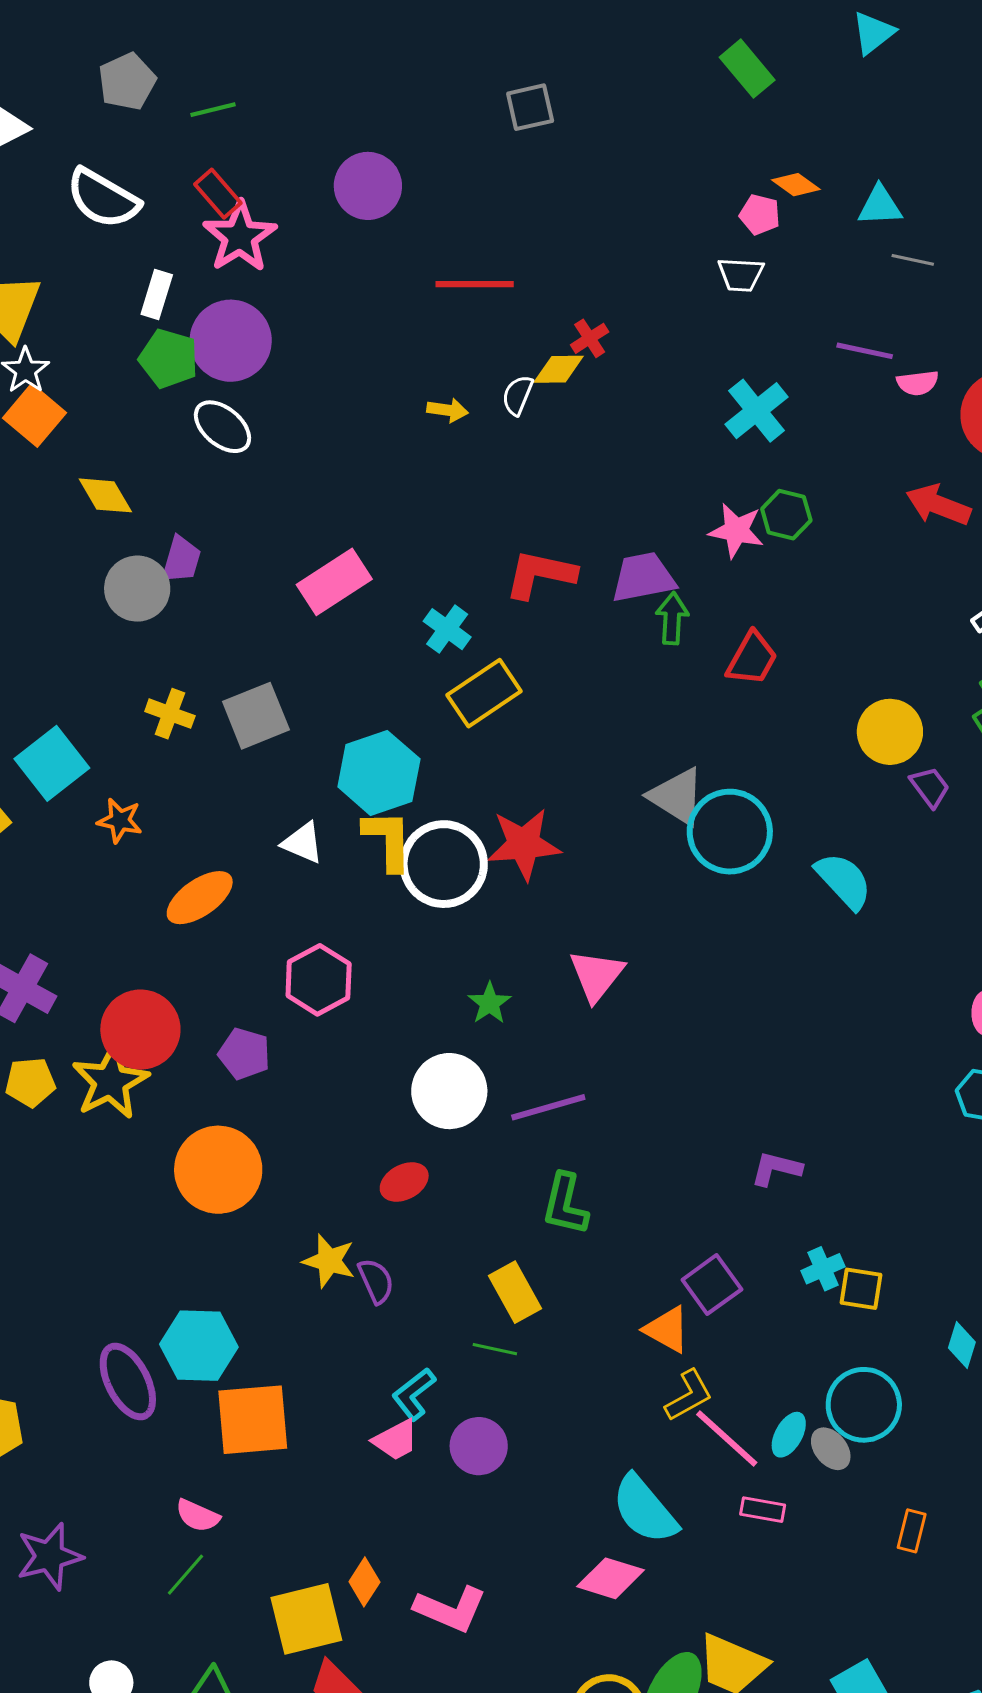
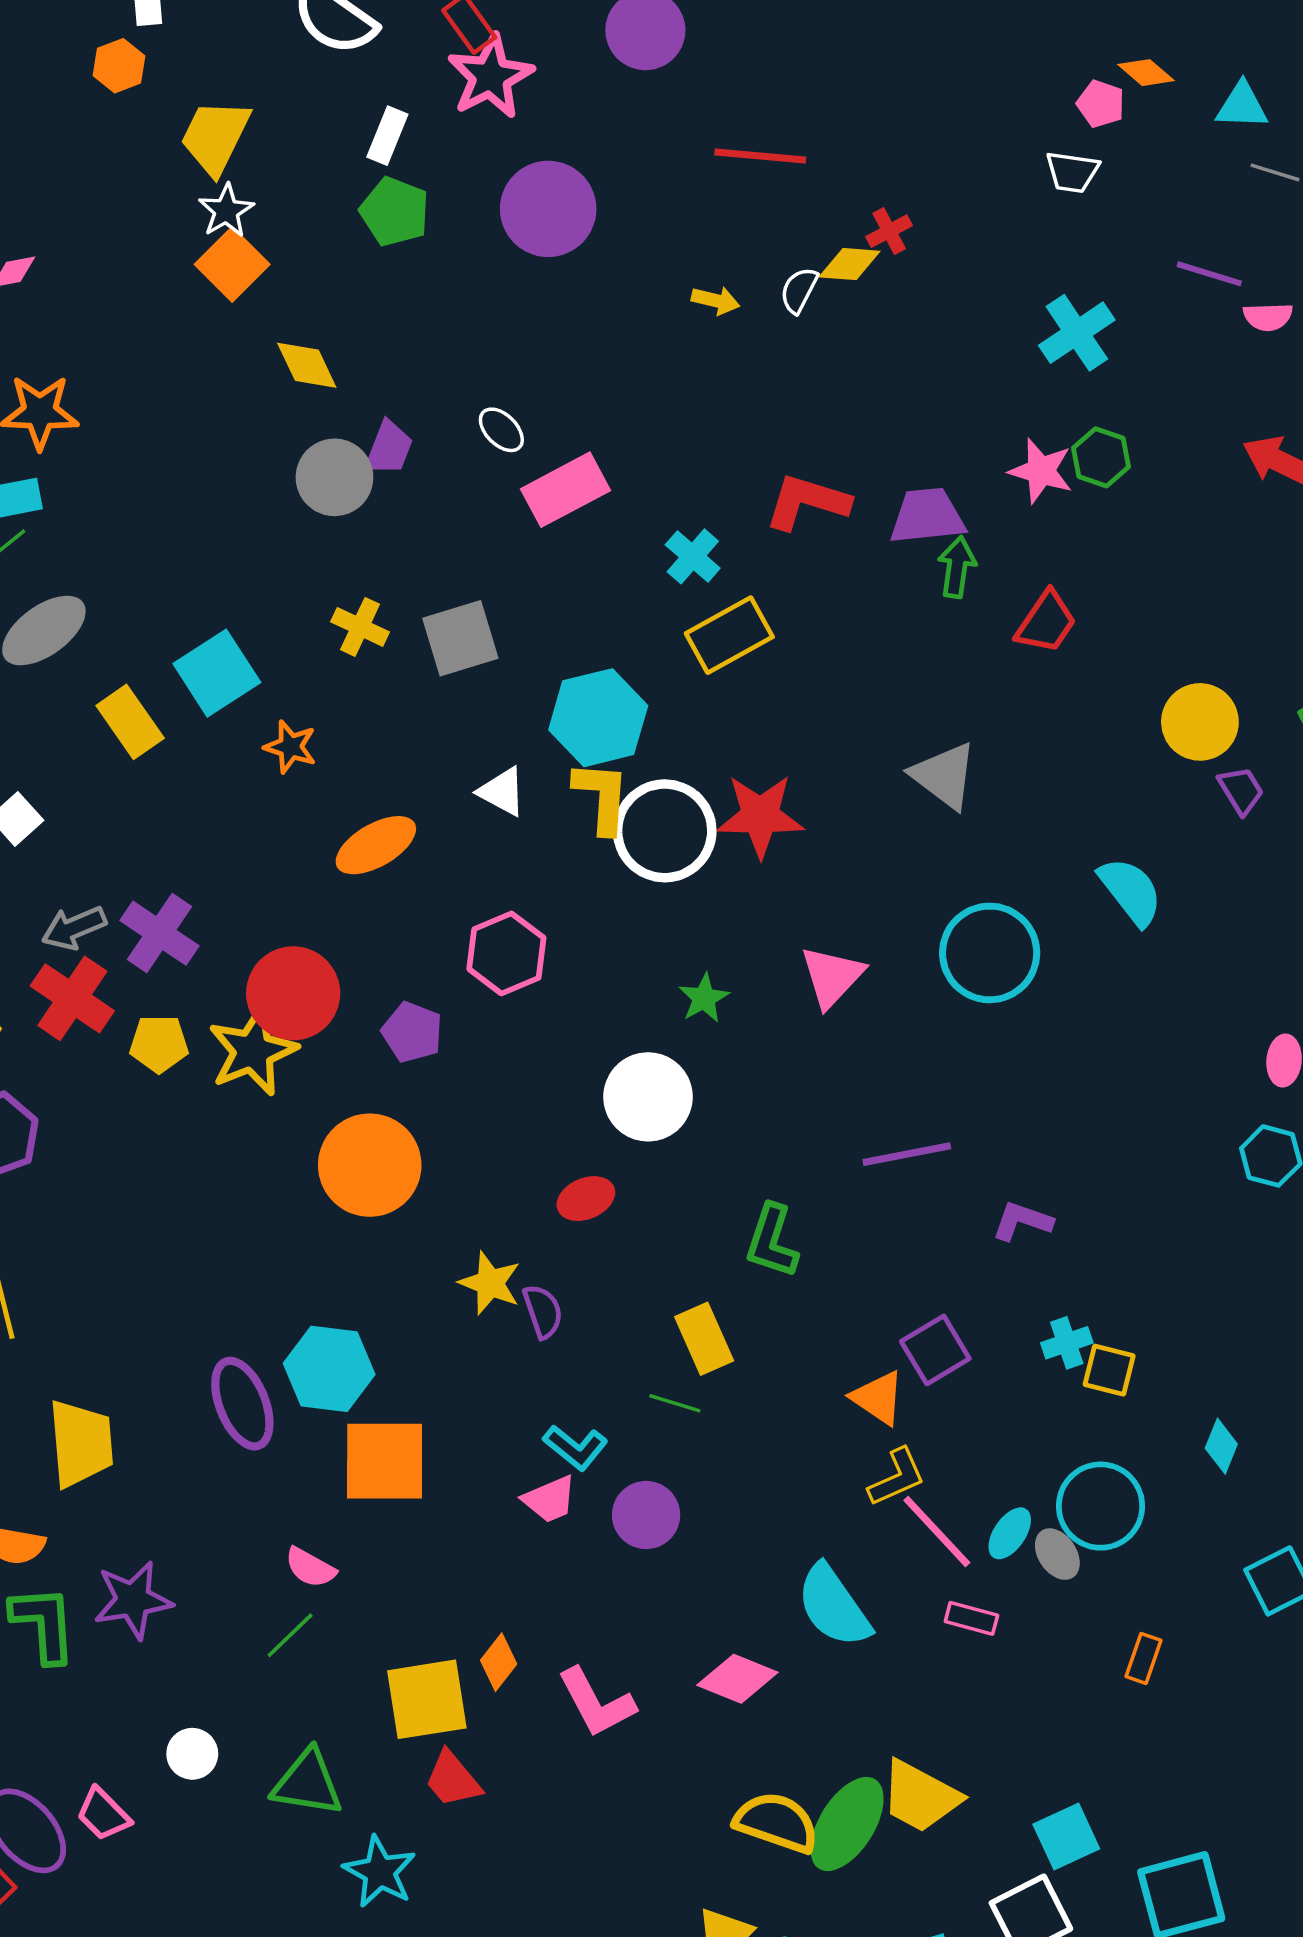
purple circle: (231, 341) -> (548, 209), moved
white ellipse: (222, 427) -> (501, 430), moved, size x0.7
cyan circle: (730, 832) -> (990, 953), moved
purple line: (548, 1107) -> (907, 1154), moved
cyan L-shape: (414, 1394) -> (575, 1447), turned -108
pink diamond: (610, 1578) -> (737, 1679), moved
pink L-shape: (450, 1609) -> (596, 1703), turned 34

